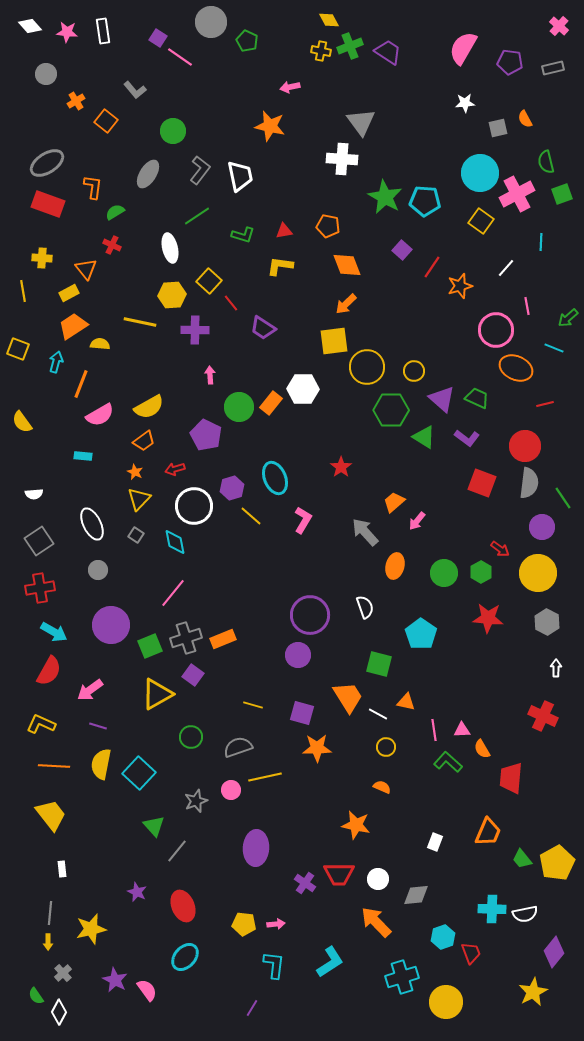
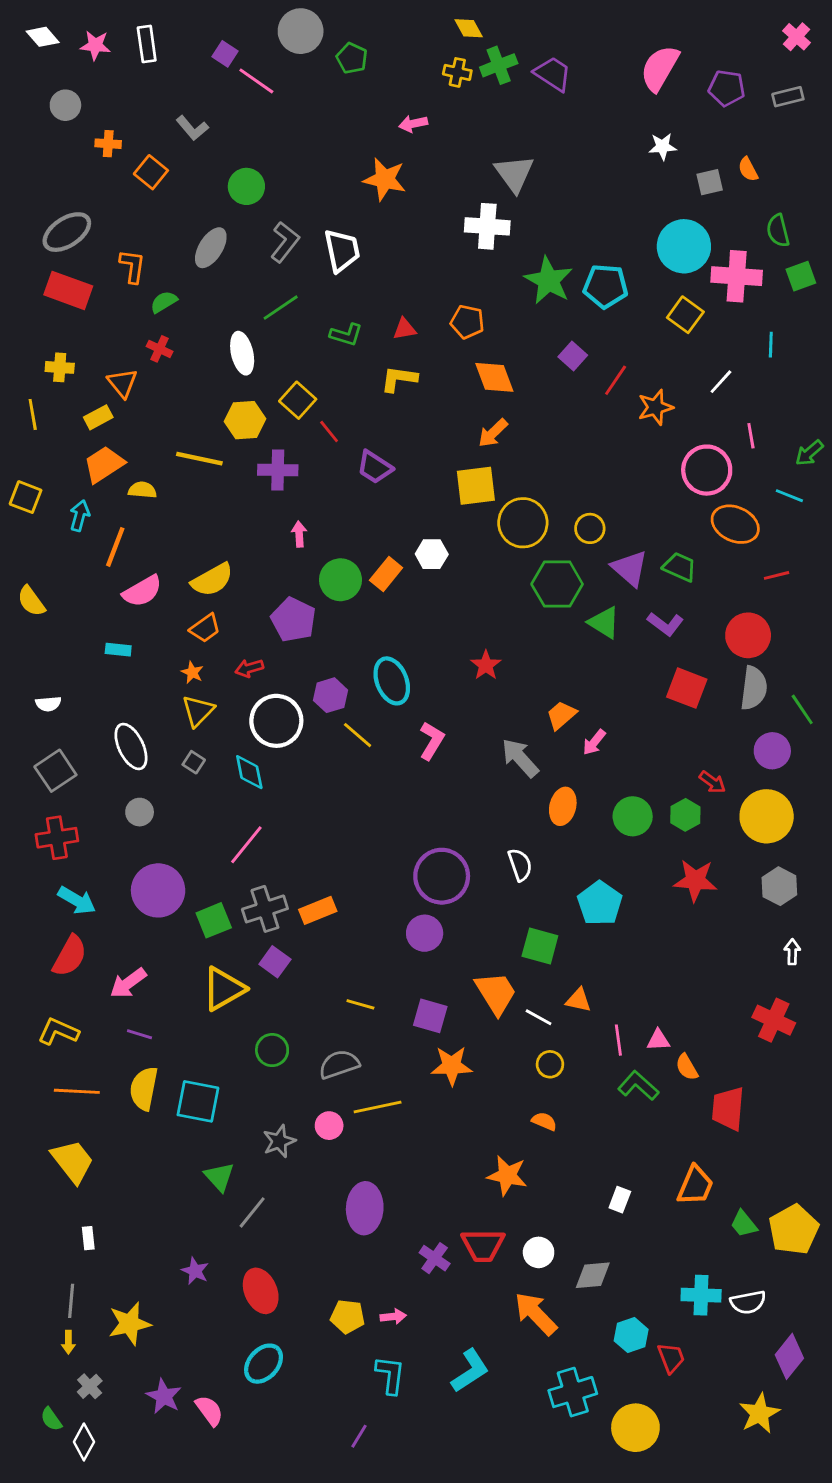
orange cross: (76, 101) -> (108, 144), turned 36
pink cross: (517, 194) -> (737, 276), turned 32
white hexagon: (303, 389) -> (432, 554), size x0.7
cyan square: (139, 773) -> (198, 1101), turned -32

